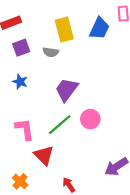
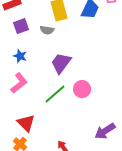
pink L-shape: (25, 129) -> (19, 83), moved, turned 60
red triangle: (44, 155) -> (26, 123), moved

